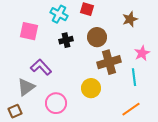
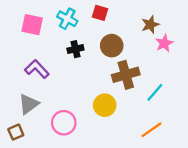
pink square: (29, 31) -> (32, 25), moved
pink star: (142, 53) -> (164, 43), moved
purple L-shape: (41, 67) -> (37, 69), moved
cyan line: (134, 77) -> (155, 92), turned 48

